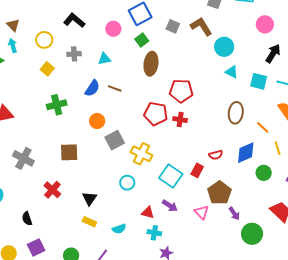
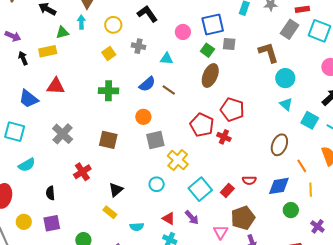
gray square: (173, 26) -> (229, 44), moved, turned -32
green square: (142, 40) -> (207, 50), turned -32

